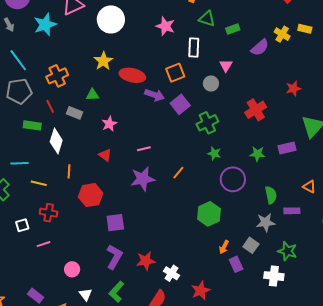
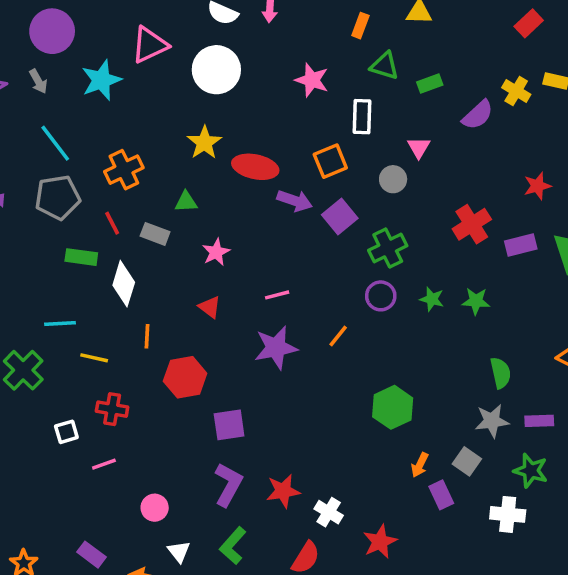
purple rectangle: (287, 148) -> (521, 245), moved
green star: (214, 153) -> (432, 299), moved
purple circle: (233, 179) -> (381, 296), moved, size x0.7
purple rectangle: (292, 211) -> (539, 421), moved

